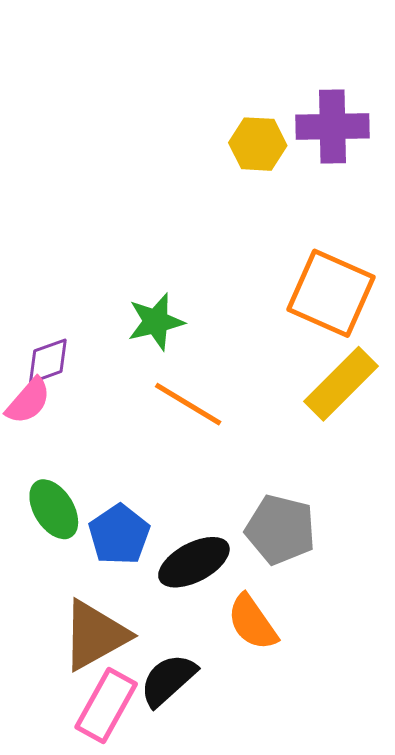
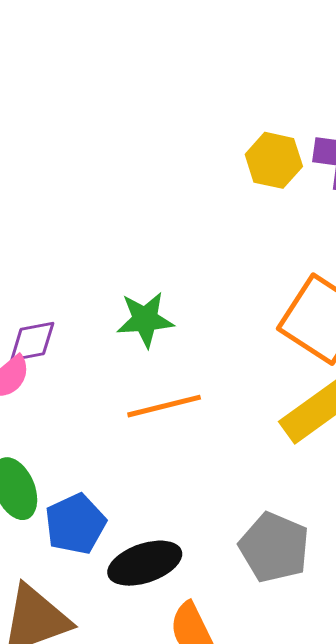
orange line: (188, 404) -> (164, 406), turned -54
gray pentagon: (280, 530) -> (274, 547), moved

